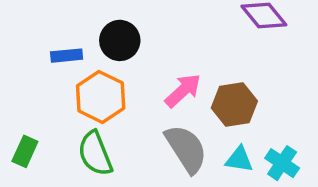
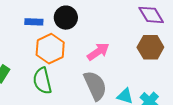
brown hexagon: (234, 104) -> (150, 47), moved

